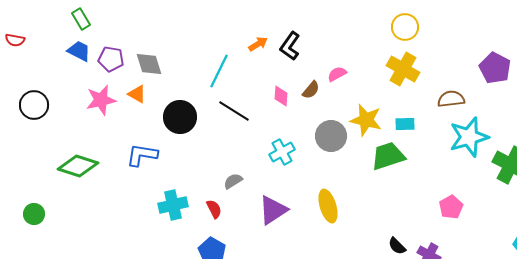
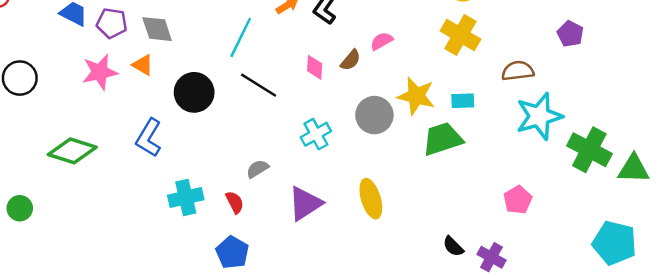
purple pentagon: (495, 68) -> (570, 34), size x0.7
blue L-shape: (142, 155) -> (149, 138), turned -68

